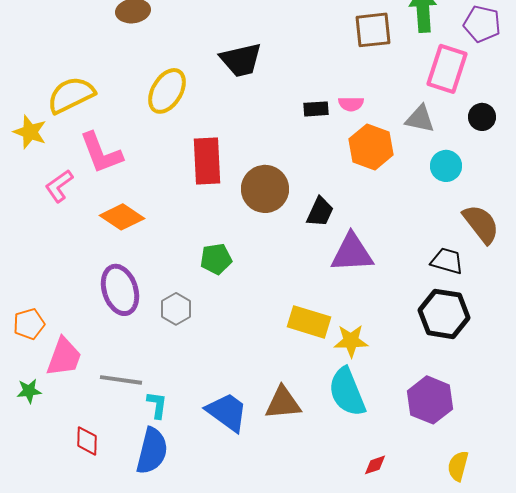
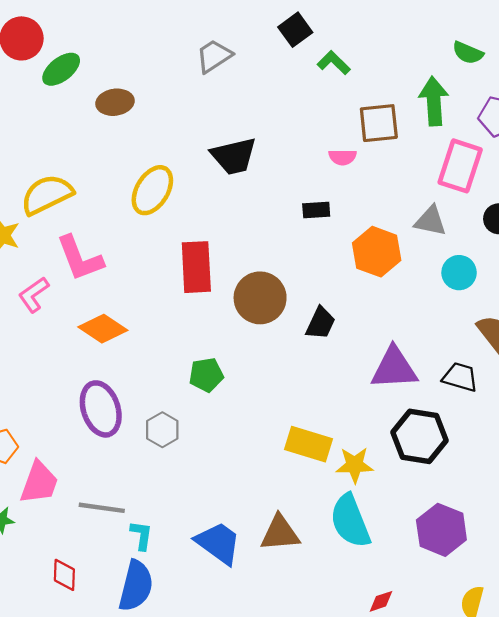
pink semicircle: (351, 104) -> (343, 157), moved
purple triangle: (352, 253) -> (394, 368), moved
black hexagon: (444, 314) -> (419, 436), moved

